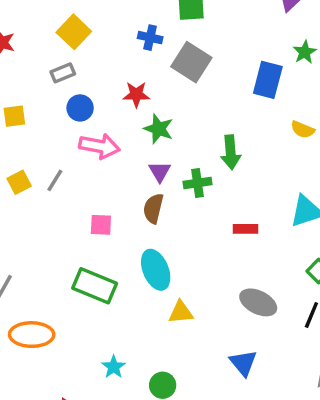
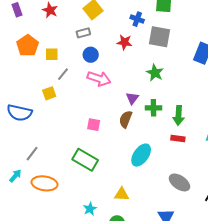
gray square: (191, 62) -> (159, 37), turned -30
red star: (136, 94) -> (125, 42), moved
green star: (159, 129) -> (155, 73), moved
green arrow: (231, 152) -> (179, 115), moved
gray line: (55, 180) -> (63, 74), moved
cyan ellipse: (156, 270) -> (141, 155), moved, turned 50
yellow triangle: (181, 312) -> (122, 194), moved

